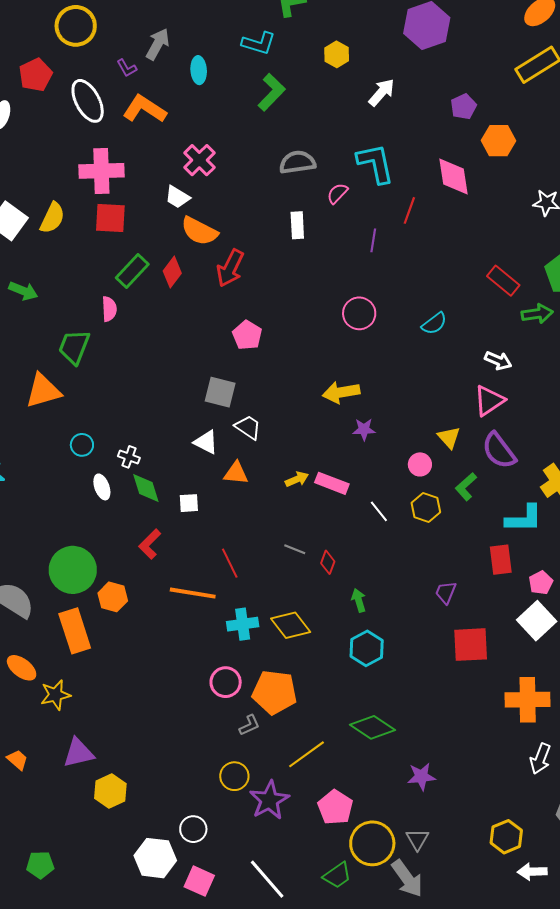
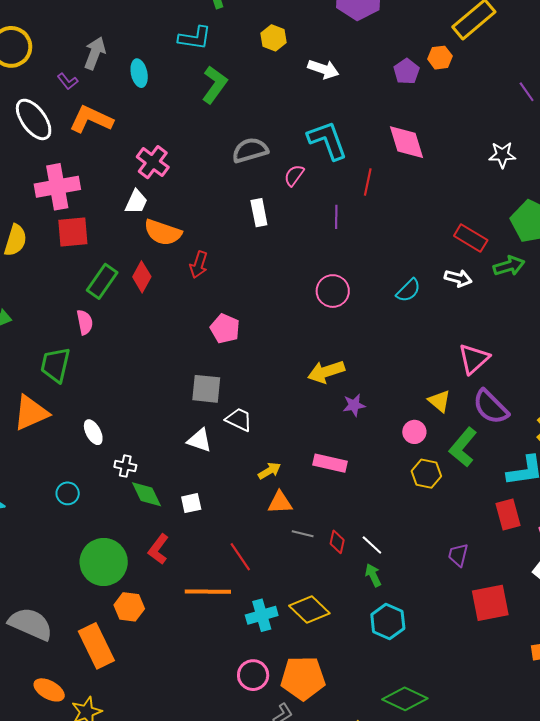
white arrow: (382, 92) -> (323, 69), turned 76
orange hexagon: (498, 141) -> (440, 58), moved, size x0.7
white trapezoid: (177, 197) -> (136, 202), turned -88
red arrow: (230, 268) -> (199, 265), size x0.7
white arrow: (498, 361) -> (458, 278), moved
cyan circle: (82, 445) -> (68, 493), moved
orange triangle: (236, 473) -> (280, 503), moved
yellow arrow: (297, 479) -> (269, 471), moved
white ellipse: (102, 487) -> (93, 432), moved
green L-shape: (466, 487) -> (463, 447), size x1.4
white line: (379, 511) -> (372, 545), moved
green circle: (73, 570) -> (104, 562), moved

